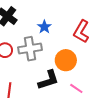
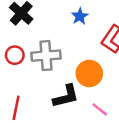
blue star: (44, 27) -> (80, 16), moved

